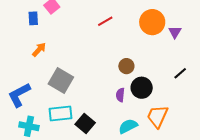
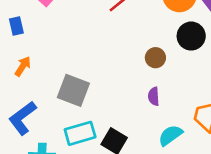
blue rectangle: (33, 18) -> (16, 26), moved
orange arrow: (39, 50) -> (23, 66), moved
black circle: (142, 88) -> (191, 36), moved

